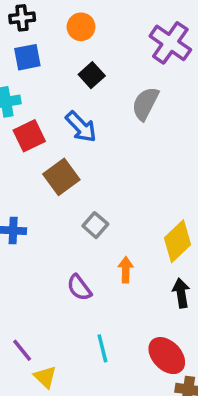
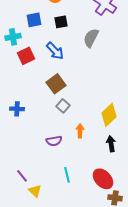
blue square: (27, 57) -> (34, 20), moved
black square: (92, 75) -> (61, 22), turned 32
brown square: (61, 177) -> (56, 84), moved
purple semicircle: (79, 288) -> (54, 141), turned -63

